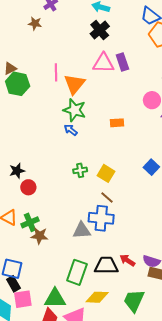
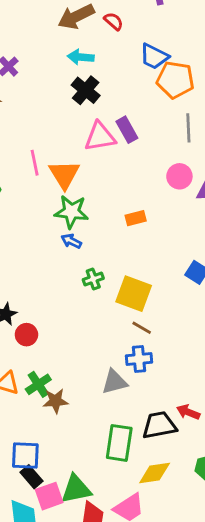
green cross: (80, 170) -> (93, 279), moved
yellow square: (106, 173) -> (134, 294), size x1.4
blue cross: (101, 218) -> (139, 359), size x0.7
green triangle: (55, 298) -> (76, 489), moved

